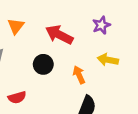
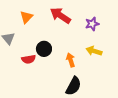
red arrow: (59, 35) -> (60, 16), moved
red semicircle: (17, 97) -> (29, 59), moved

